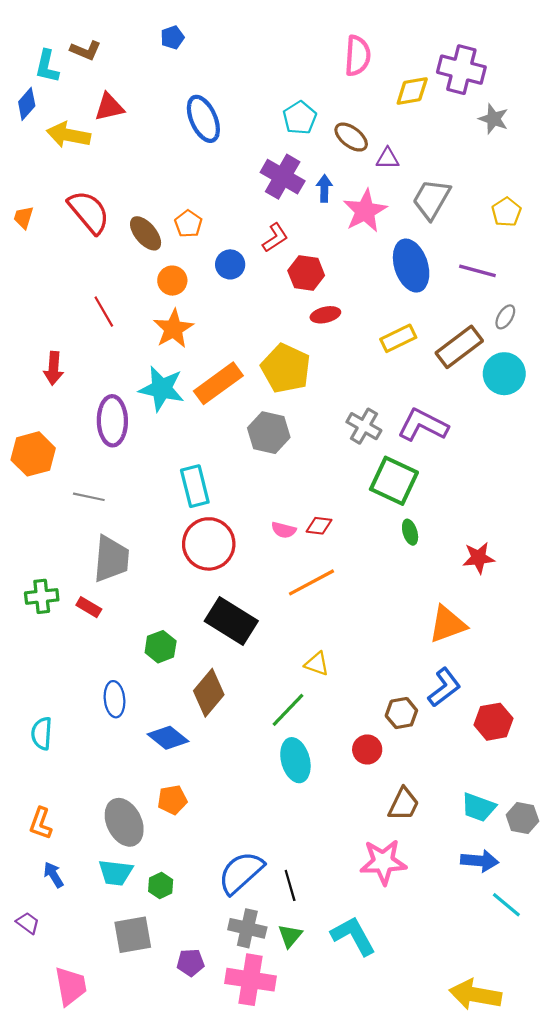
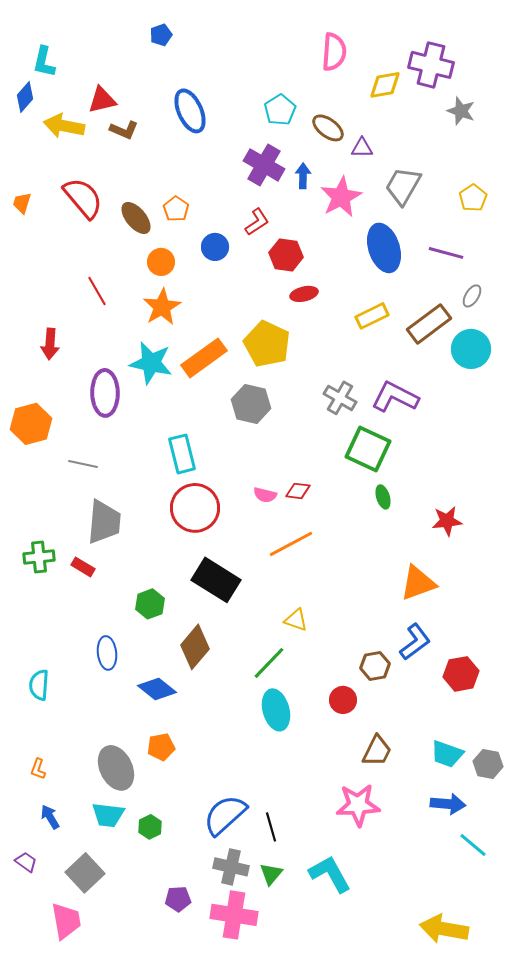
brown L-shape: (86, 50) -> (124, 130), moved
orange L-shape: (41, 823) -> (38, 769), size x0.7
gray square: (133, 935) -> (85, 873), moved, turned -33

